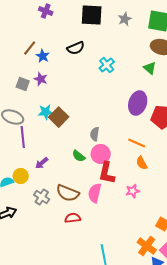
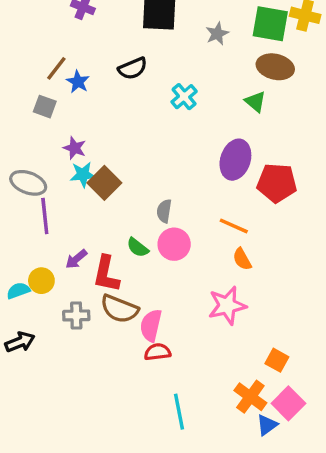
gray star: (125, 19) -> (217, 34), moved
purple star: (41, 79) -> (75, 148), moved
gray square: (23, 84) -> (45, 107), moved
red L-shape: (107, 173) -> (106, 274), moved
pink star: (133, 191) -> (227, 306), size x1.6
pink semicircle: (95, 193) -> (151, 325), moved
gray cross: (42, 197) -> (76, 315), turned -35
red semicircle: (73, 218) -> (158, 352), moved

